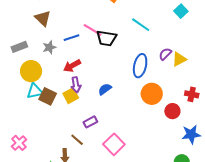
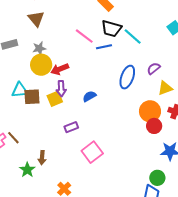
blue line: (71, 38) -> (104, 47), moved
black trapezoid: (106, 38) -> (111, 29), moved
yellow triangle: (179, 59) -> (165, 88), moved
yellow circle: (31, 71) -> (41, 65), moved
orange circle: (152, 94) -> (150, 111), moved
brown square: (48, 96) -> (32, 97), turned -36
brown line: (77, 140) -> (13, 138), moved

